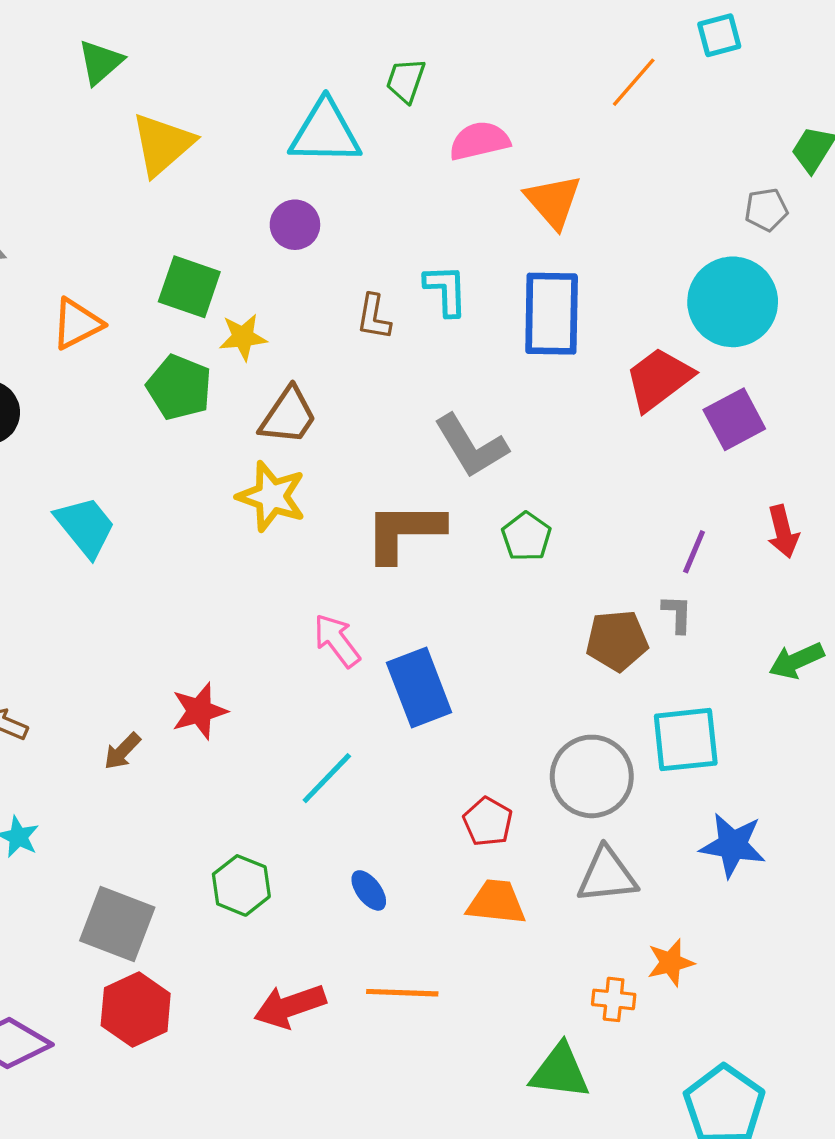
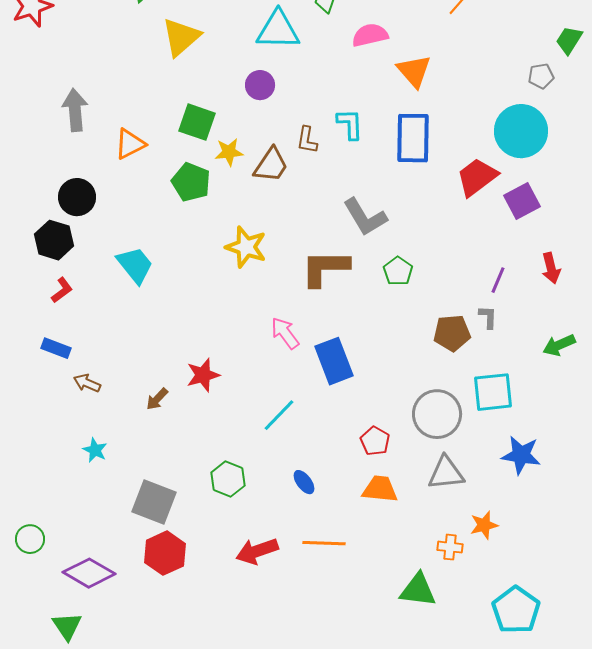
brown trapezoid: (288, 416) -> (271, 165), moved

